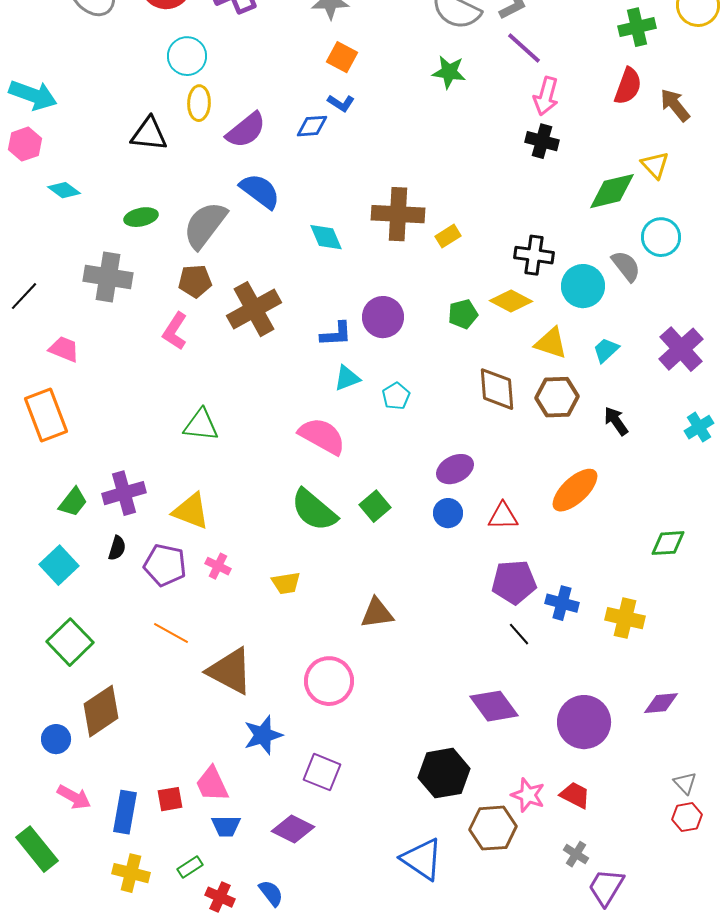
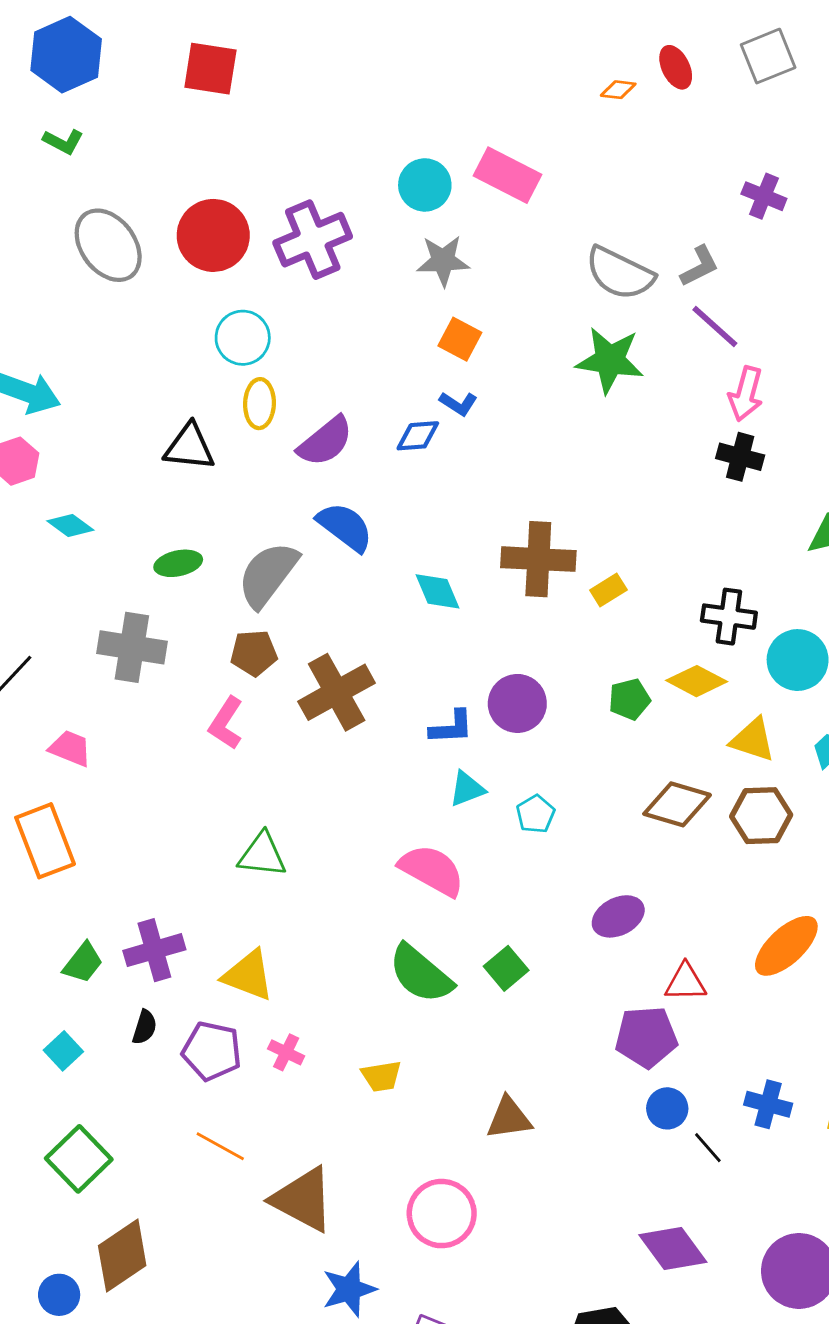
green star: (449, 72) -> (610, 360), size x1.4
brown diamond: (497, 389) -> (677, 804), turned -69
blue circle: (448, 513) -> (667, 1108), moved
cyan square: (59, 565) -> (63, 1051), size x0.7
purple pentagon: (514, 582) -> (646, 1037), moved

